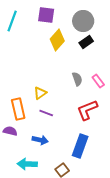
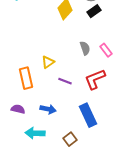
purple line: (46, 113) -> (65, 81), moved
purple semicircle: (10, 131) -> (18, 109), moved
blue rectangle: (80, 146) -> (88, 115), turned -45

